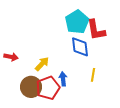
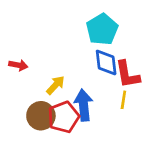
red L-shape: (96, 30) -> (127, 75), moved
red arrow: (11, 57) -> (18, 65), moved
blue arrow: (63, 79) -> (83, 105), size x1.6

